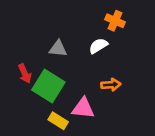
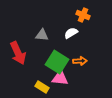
red arrow: (25, 74) -> (18, 53), size x1.6
green square: (48, 86) -> (57, 62), moved

